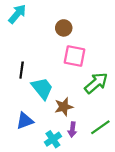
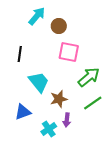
cyan arrow: (17, 14) -> (37, 16), moved
black line: (22, 70) -> (20, 54), moved
green line: (100, 127) -> (93, 103), moved

